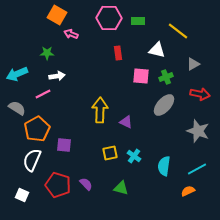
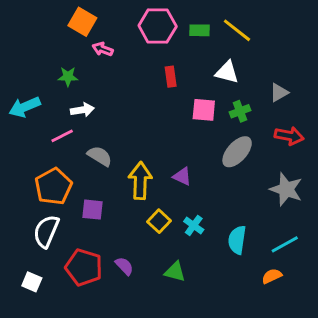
yellow line: (178, 31) -> (237, 30), moved
gray semicircle: (17, 108) -> (100, 156), moved
yellow arrow: (100, 110) -> (140, 181), moved
yellow square: (110, 153) -> (159, 221), turned -35

